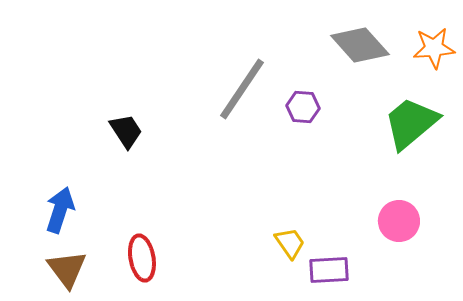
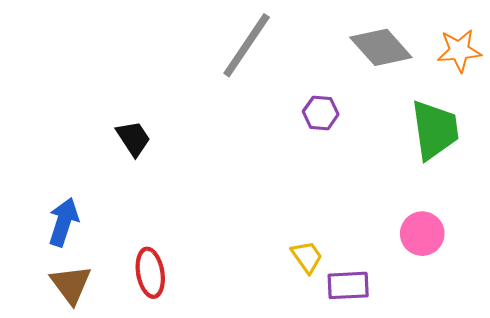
gray line: (242, 89) -> (247, 45), moved
green trapezoid: (411, 123) -> (435, 130), turned 122

